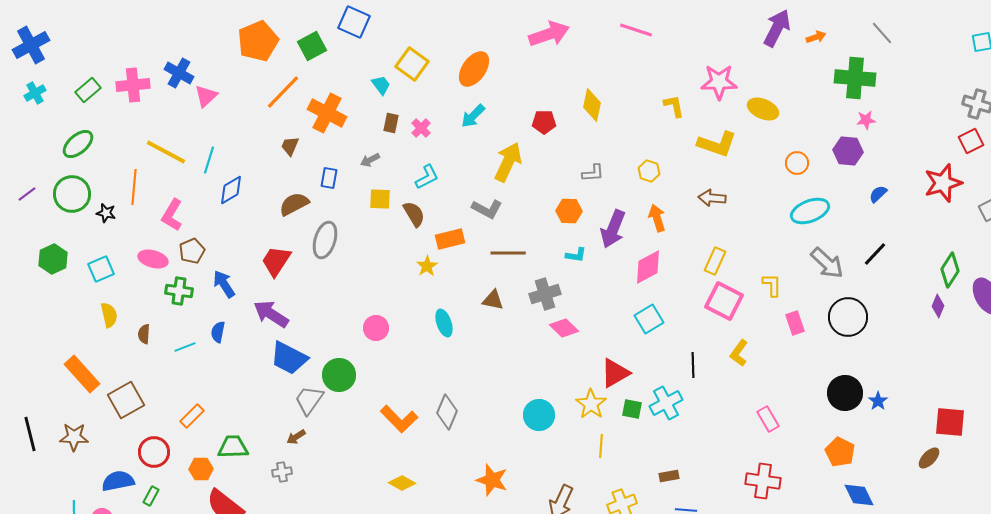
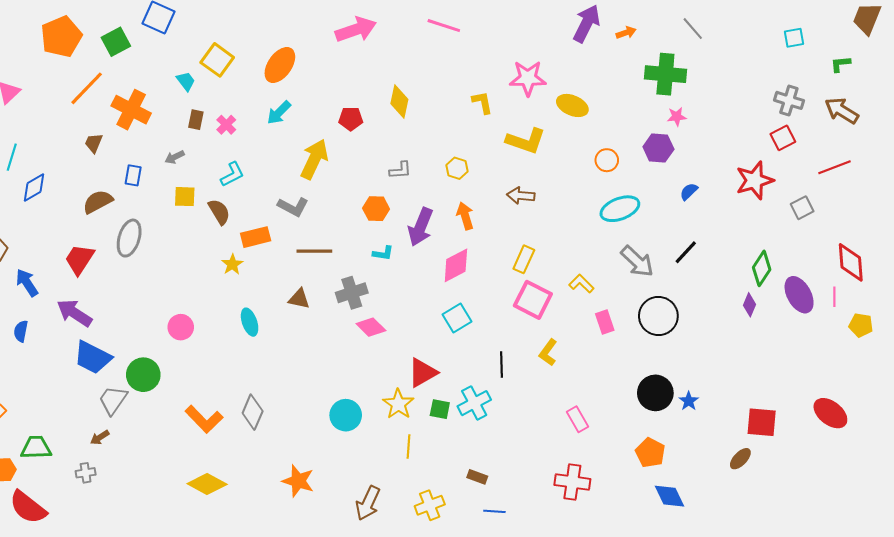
yellow L-shape: (772, 285) -> (581, 284), turned -45
brown rectangle: (669, 476) -> (477, 477), turned 30
yellow diamond: (402, 483) -> (207, 484), size x1.4

